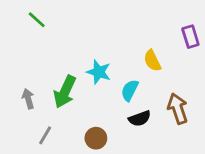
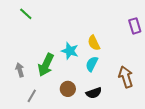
yellow semicircle: (152, 61) -> (94, 43), moved
black semicircle: (140, 118) -> (94, 93), moved
brown circle: (96, 138) -> (68, 89), moved

